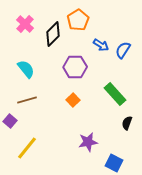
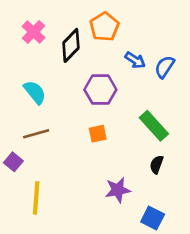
orange square: (73, 100) -> (98, 134), turned 32
black semicircle: (127, 123) -> (157, 164), moved
yellow line: (27, 148) -> (36, 198), turned -35

